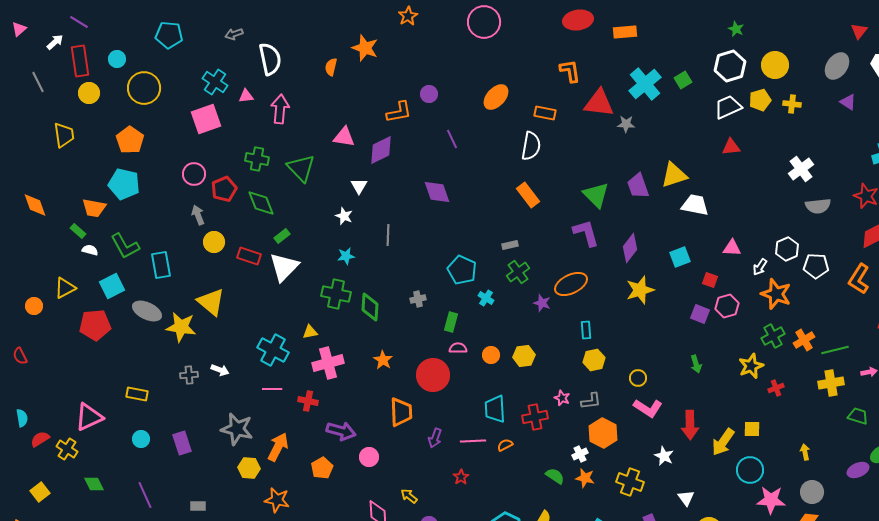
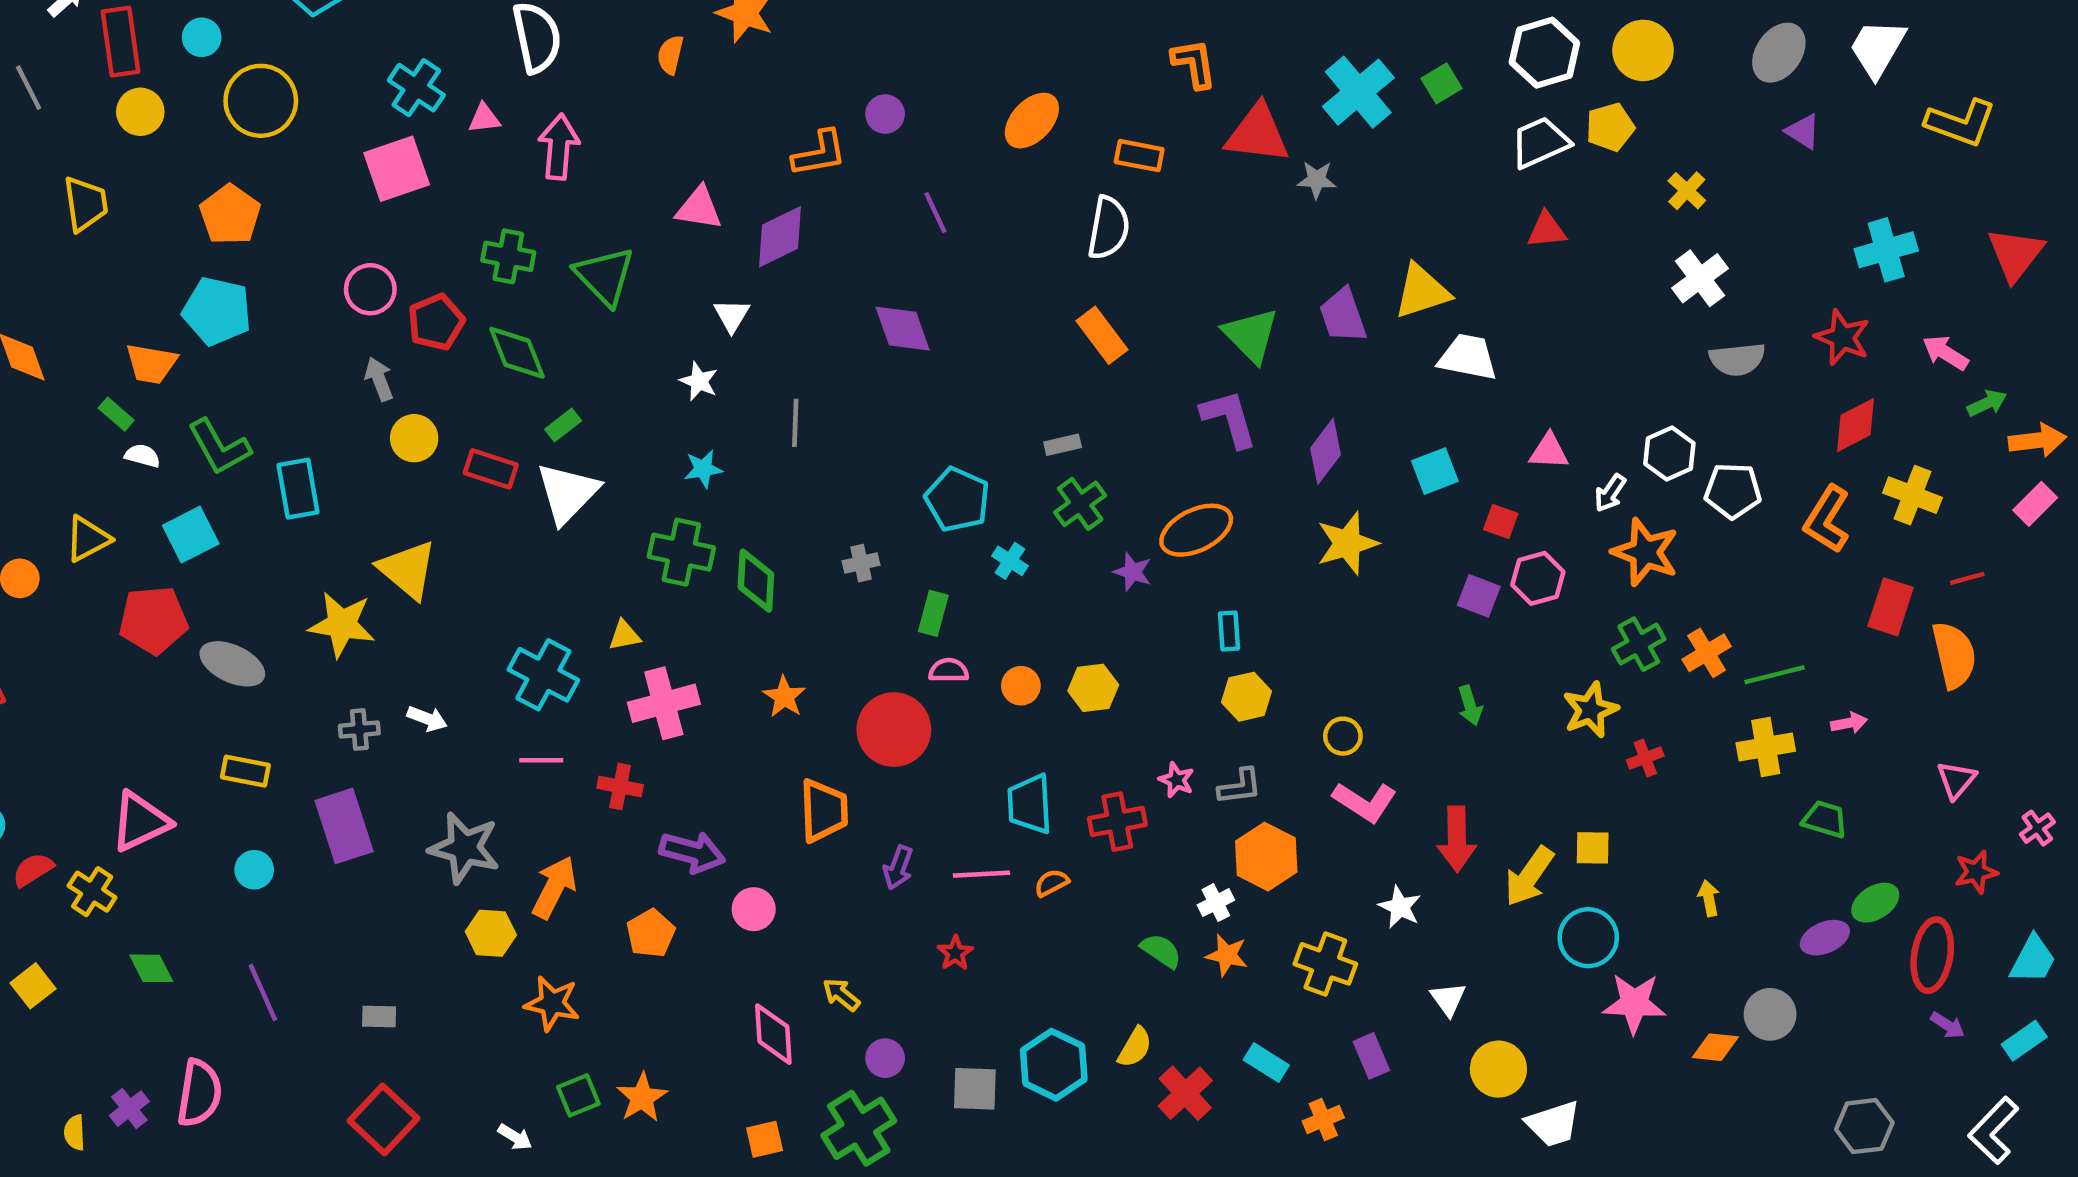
yellow cross: (792, 104) -> (1687, 191), moved, turned 36
gray ellipse: (147, 311) -> (232, 664), moved
purple rectangle: (182, 443) -> (344, 826), moved, size x1.4
gray circle: (812, 492) -> (1770, 1014), moved

